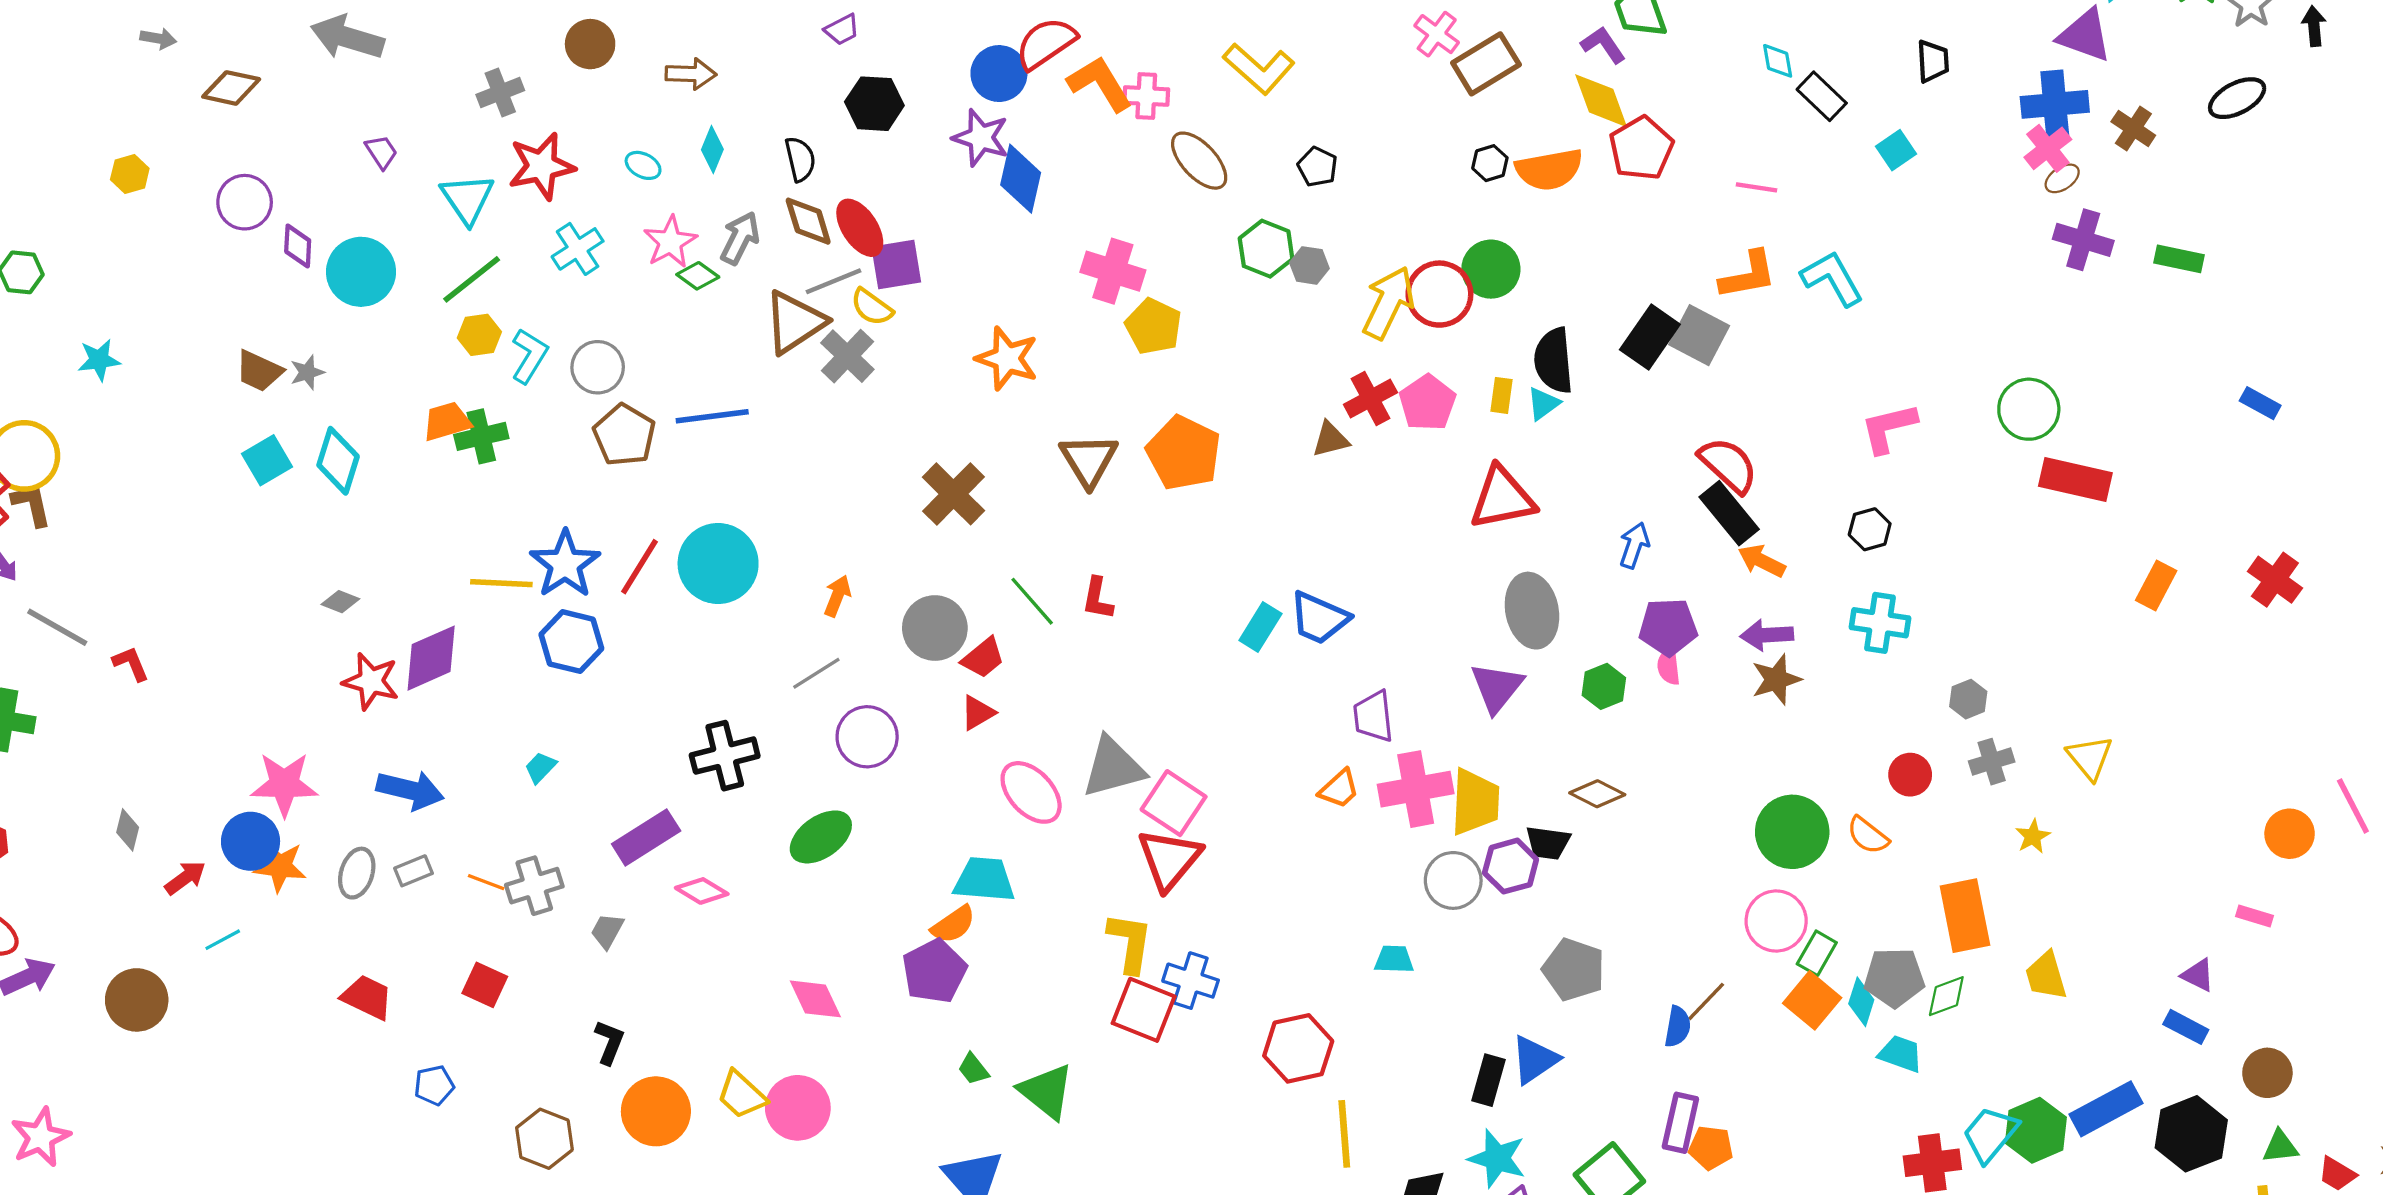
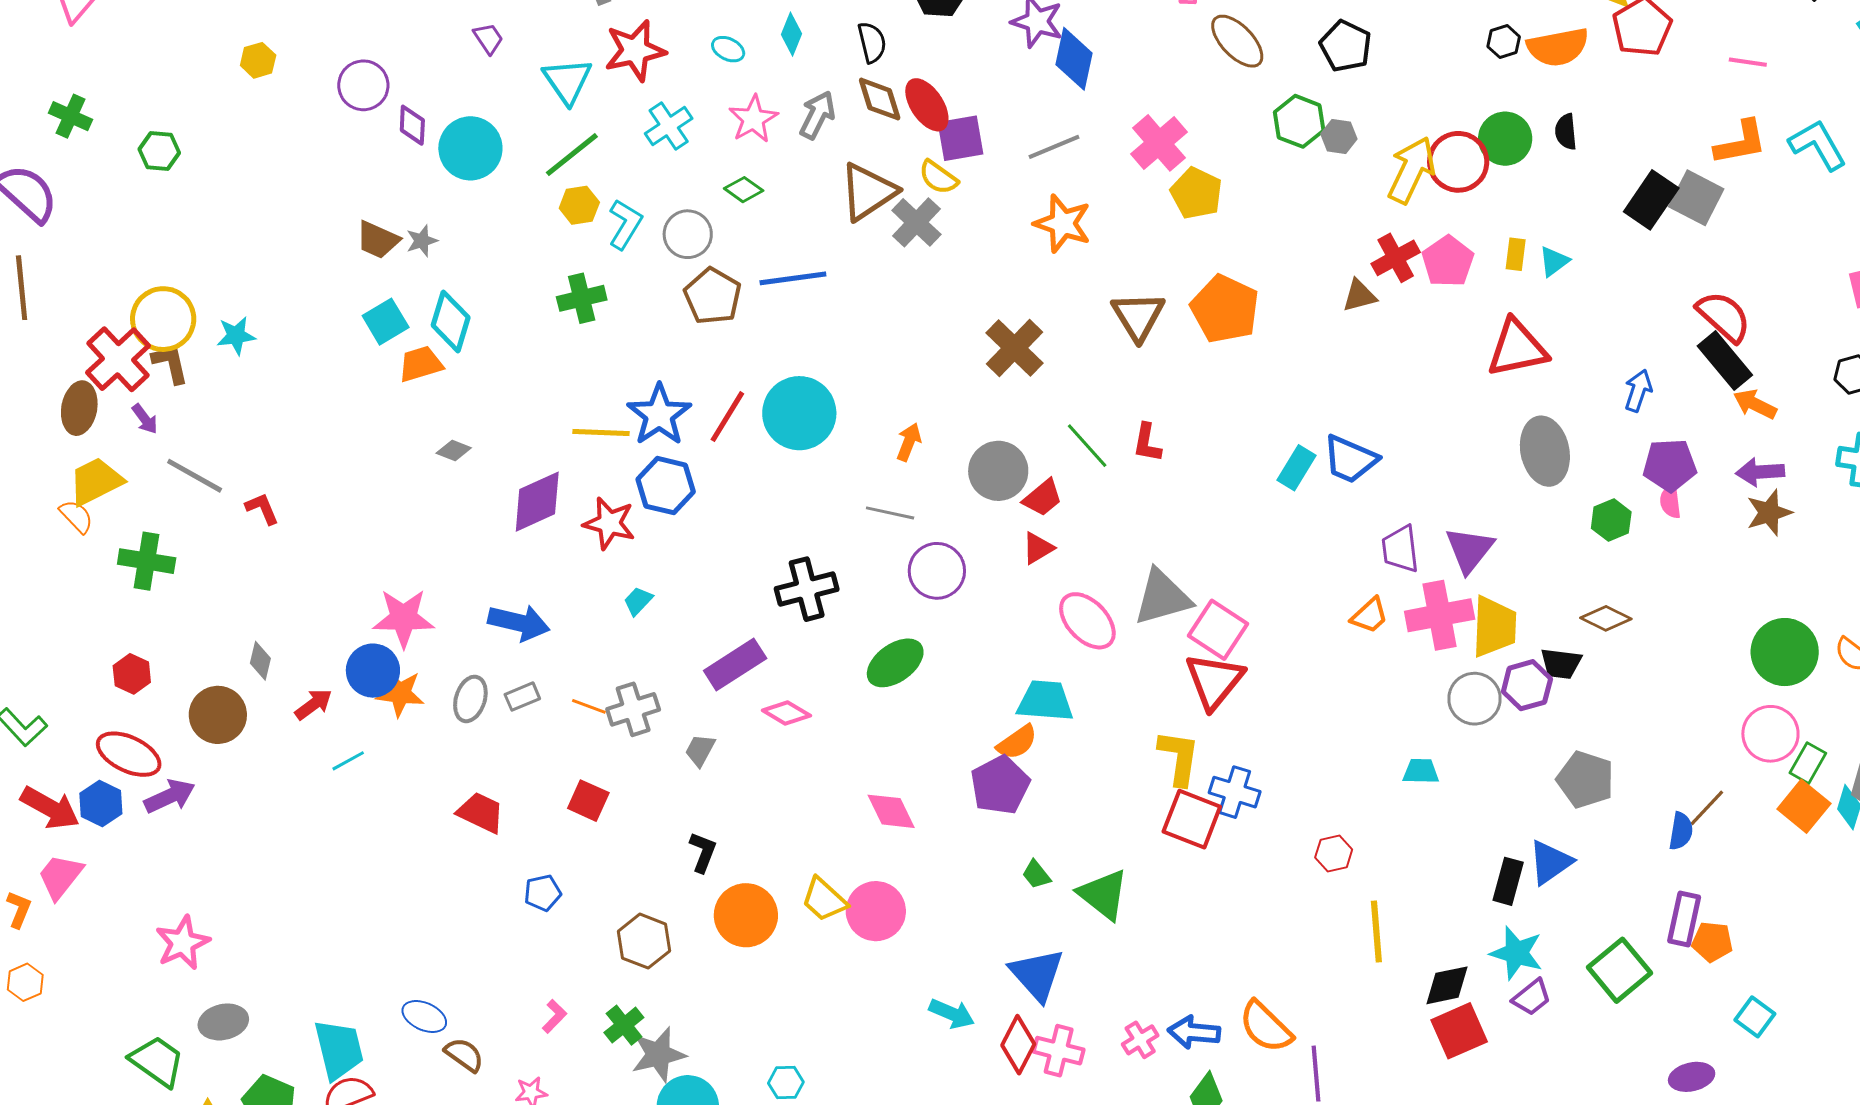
black pentagon: (1317, 167) -> (1346, 46), size x1.4
pink cross: (1113, 271) -> (1159, 143), turned 32
green diamond: (698, 276) -> (744, 190), moved
gray line: (834, 281) -> (1054, 147), moved
cyan star: (99, 360) -> (236, 336), moved
black semicircle: (1554, 361) -> (1566, 132), moved, size x0.6
orange trapezoid: (447, 421) -> (421, 364), moved
gray line: (816, 673) -> (890, 513), turned 45
red star: (371, 681) -> (609, 523), moved
purple triangle: (1497, 687) -> (1469, 550), moved
brown circle: (137, 1000) -> (218, 715), moved
red hexagon: (1298, 1048) -> (1334, 853), size x0.6

